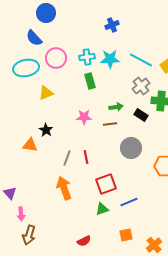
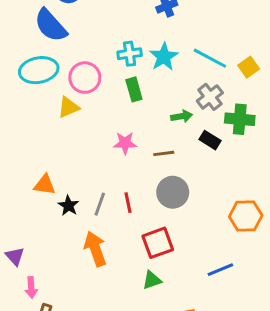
blue semicircle: (34, 38) -> (51, 25), size x1.4
pink circle: (56, 58) -> (85, 78), moved
cyan star: (110, 59) -> (164, 57), turned -30
green arrow: (116, 107) -> (182, 116), moved
black star: (46, 130) -> (68, 206), moved
gray circle: (131, 148) -> (173, 192), moved
blue line: (129, 202) -> (220, 270), moved

